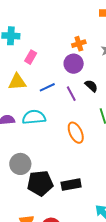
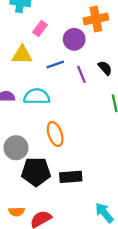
orange cross: (79, 44) -> (96, 19), size x1.5
purple circle: (74, 64) -> (74, 39), moved
orange ellipse: (76, 133) -> (55, 134), moved

